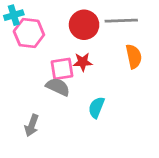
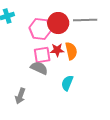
pink hexagon: (29, 33) -> (40, 29), moved
orange semicircle: (134, 56) -> (71, 51), moved

